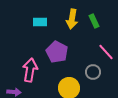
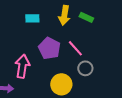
green rectangle: (94, 21) -> (86, 17), turned -40
pink line: (106, 52) -> (75, 48), moved

